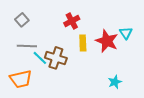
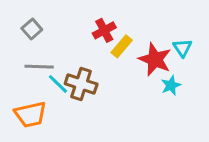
yellow rectangle: (83, 43) -> (122, 46), moved, turned 42
cyan star: (115, 82) -> (171, 85), moved

